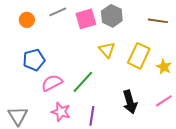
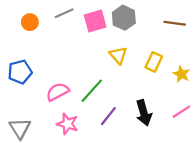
yellow rectangle: (139, 56) -> (154, 62), size x0.7
blue pentagon: (34, 60) -> (20, 72), moved
purple line: (92, 116) -> (108, 116), moved, turned 30

